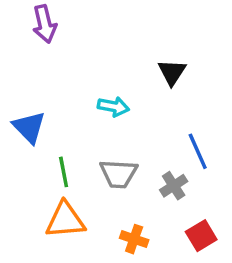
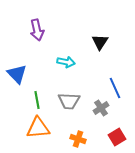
purple arrow: (45, 24) -> (37, 30), moved

